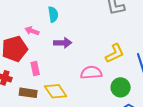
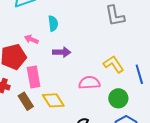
yellow L-shape: (115, 53) -> (114, 64), turned -100
pink rectangle: (35, 69) -> (34, 77), size x1.5
brown rectangle: (28, 93) -> (26, 101), turned 48

